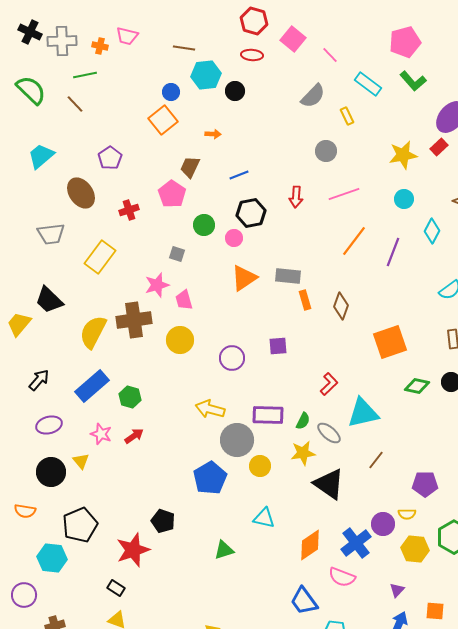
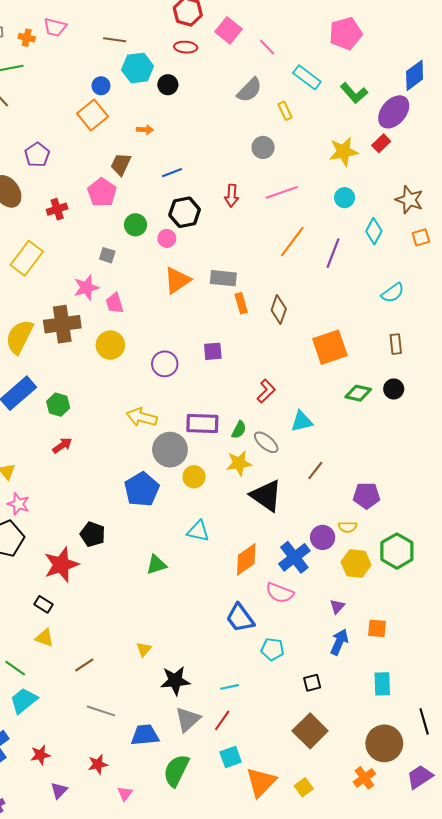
green L-shape: (413, 81) -> (354, 93), moved
cyan triangle: (363, 413) -> (302, 421), size x0.7
pink star: (101, 434) -> (18, 504), moved

